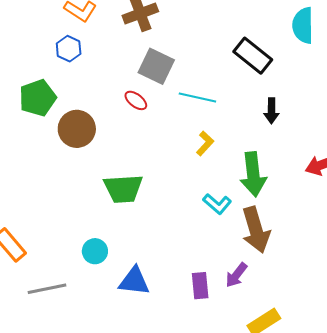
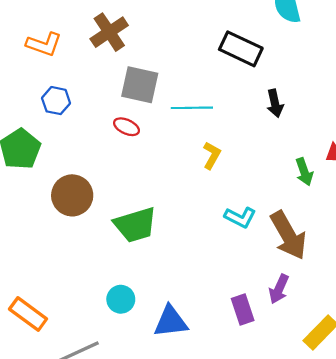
blue hexagon: (69, 49) -> (56, 101), moved
brown circle: (77, 129) -> (72, 195), moved
green arrow: (253, 174) -> (304, 172), moved, size x0.6

